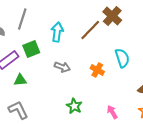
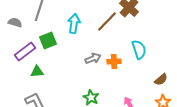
gray arrow: (62, 67) -> (93, 58), moved, turned -42
orange cross: (97, 70) -> (114, 61), turned -32

